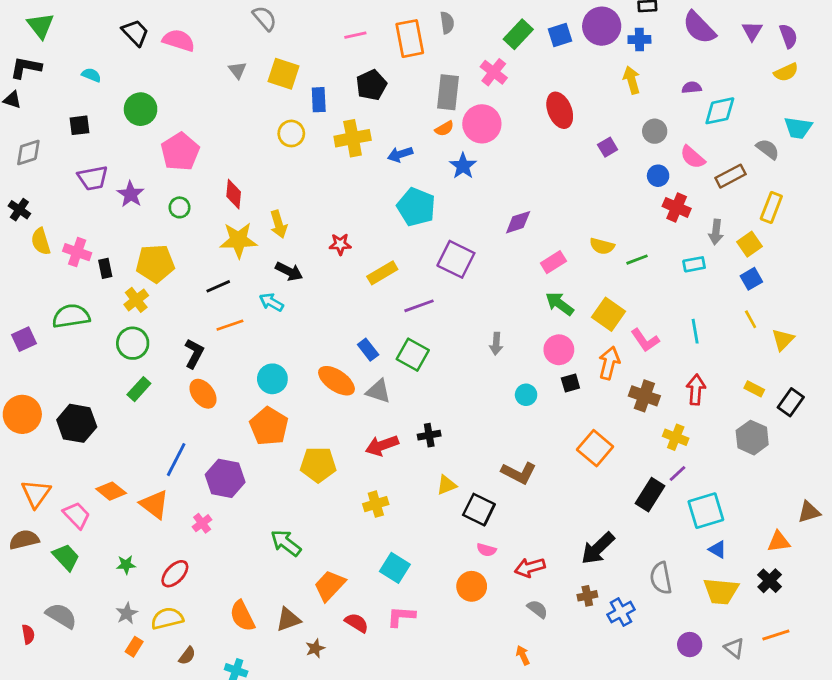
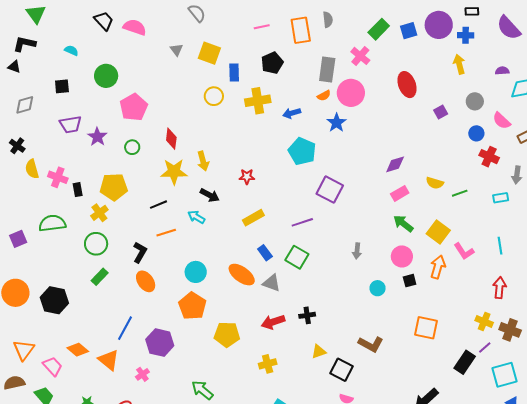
purple diamond: (518, 222) -> (395, 164), moved
yellow rectangle: (382, 273) -> (253, 218), moved
brown cross: (644, 396) -> (510, 330), moved
orange square: (595, 448) -> (426, 328), turned -30

